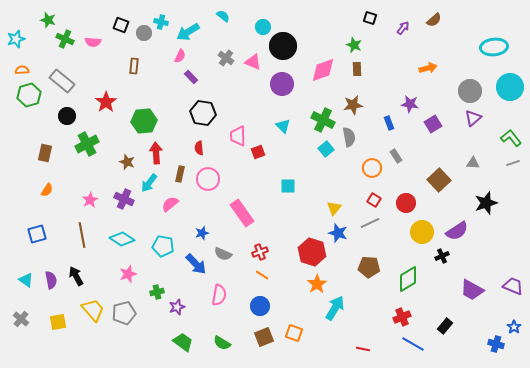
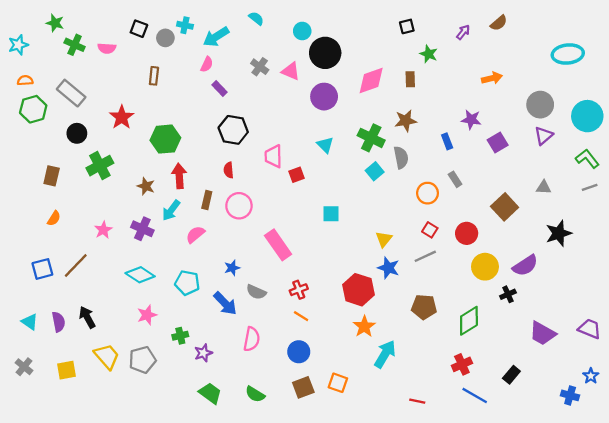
black square: (370, 18) -> (407, 26), moved, turned -32
green star: (354, 45) -> (429, 54), moved
cyan circle: (510, 87) -> (587, 116), moved
brown line: (82, 235) -> (76, 266), moved, turned 55

